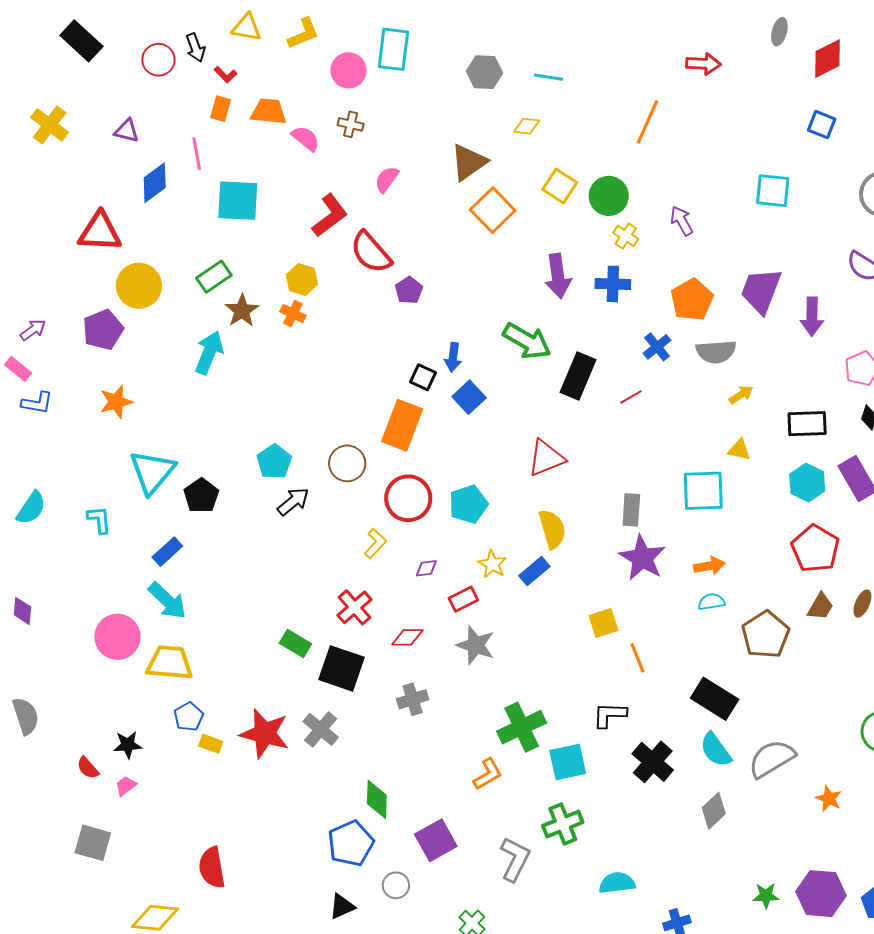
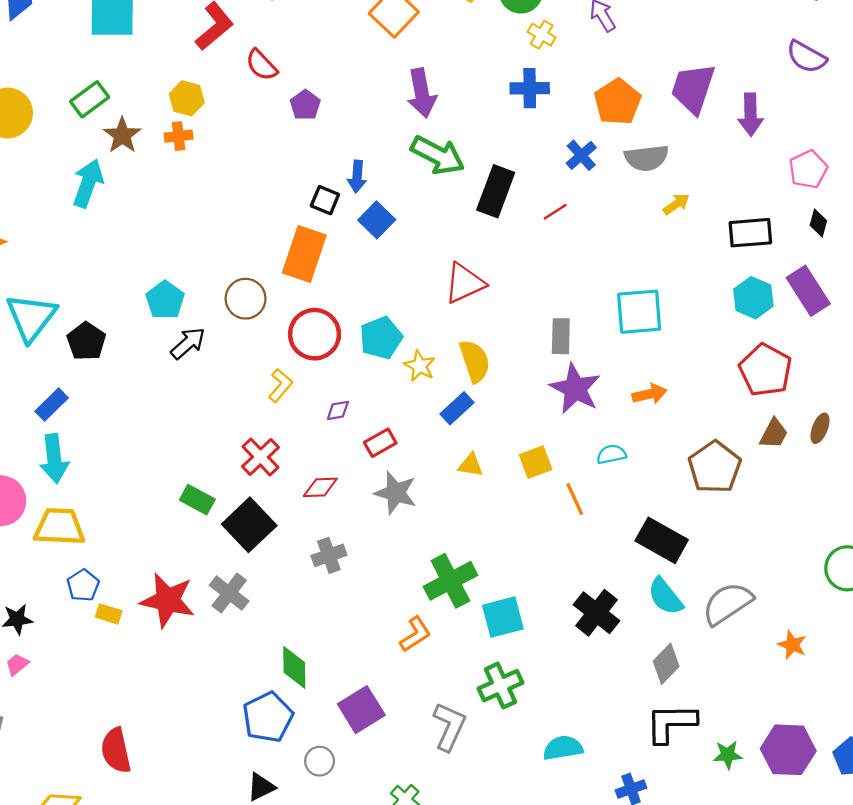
red semicircle: (371, 252) -> (261, 65), size x0.7
purple arrow: (558, 276) -> (422, 93), moved
orange cross: (293, 313) -> (179, 136), turned -30
yellow triangle: (739, 450) -> (471, 465), moved
yellow star: (492, 564) -> (420, 366), moved
cyan arrow: (167, 601) -> (54, 459), turned 42
cyan semicircle: (711, 602) -> (611, 454), moved
black square: (342, 668) -> (249, 525), turned 30
black L-shape: (610, 715) -> (671, 723), moved, size x1.4

